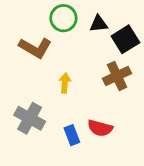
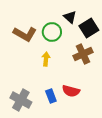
green circle: (63, 18) -> (52, 32), moved
black triangle: (99, 24) -> (70, 17), turned 48
gray cross: (30, 118) -> (21, 100), moved

